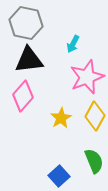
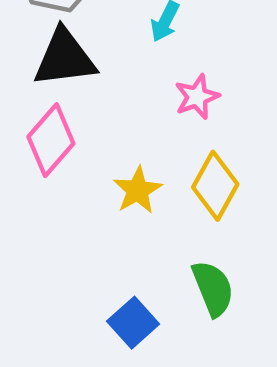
pink star: (87, 77) -> (197, 97), size x0.6

